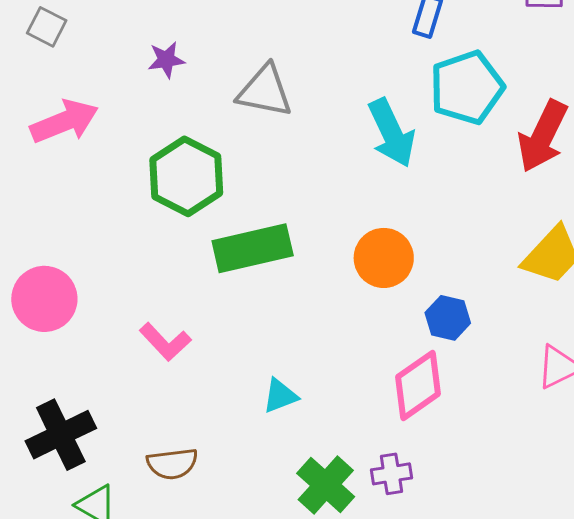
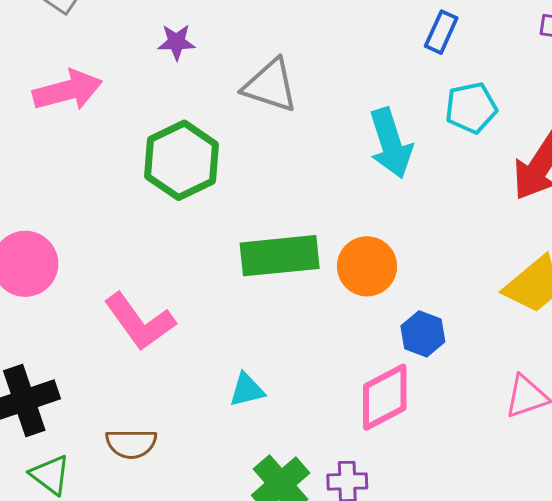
cyan pentagon: (467, 87) -> (471, 108), size x0.7
green rectangle: (253, 248) -> (280, 256), moved
pink L-shape: (165, 342) -> (140, 322), size x1.4

